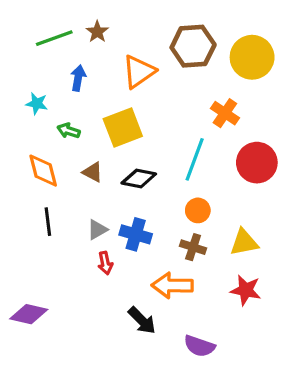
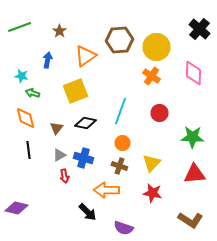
green line: (54, 38) -> (19, 27), moved
orange cross: (225, 113) -> (151, 76), moved
green arrow: (69, 131) -> (32, 93), moved
red circle: (257, 163) -> (159, 113), size x0.7
brown triangle: (93, 172) -> (56, 128), moved, turned 40
yellow triangle: (244, 242) -> (151, 163), turned -36

